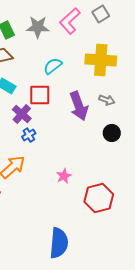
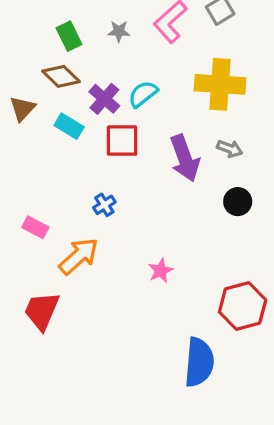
gray star: (38, 27) -> (119, 31), size x0.6
purple cross: (22, 114) -> (104, 99), moved
red hexagon: (99, 198) -> (243, 306), moved
blue semicircle: (59, 243) -> (199, 362), moved

